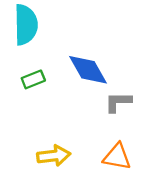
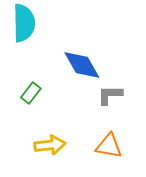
green rectangle: (33, 79) -> (31, 93), moved, turned -30

